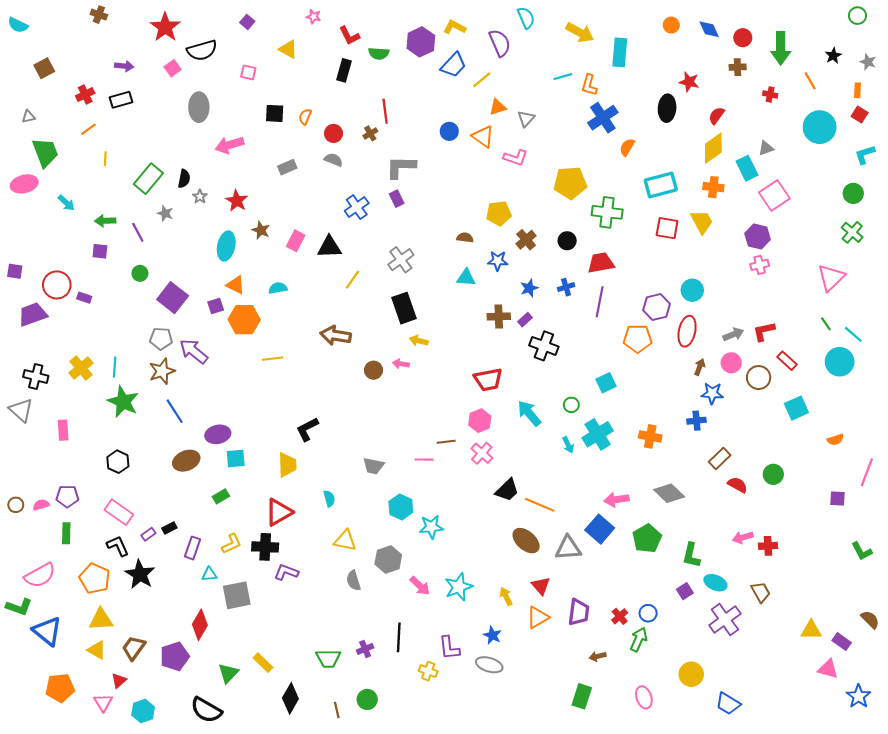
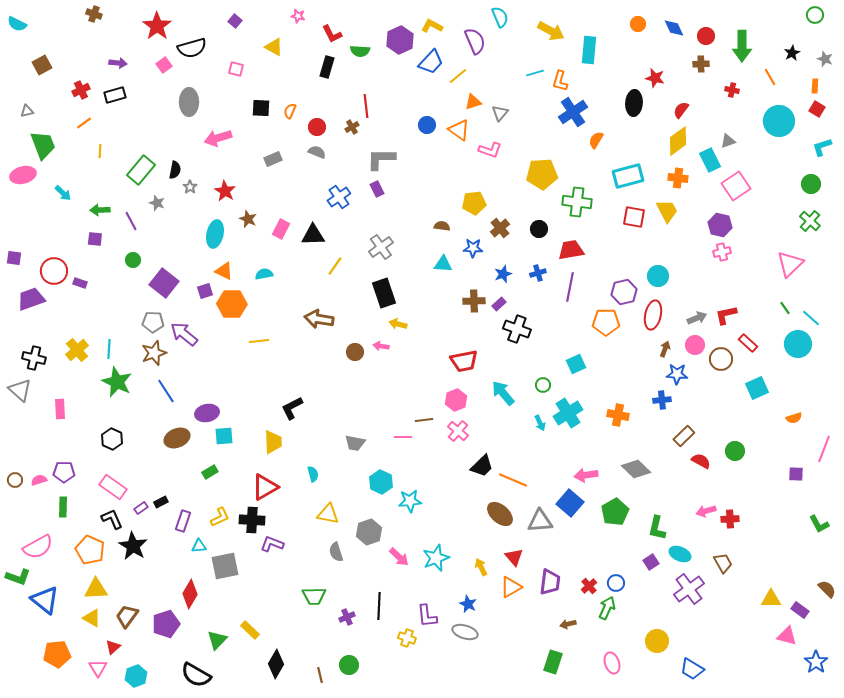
green trapezoid: (328, 658) -> (314, 596), moved

